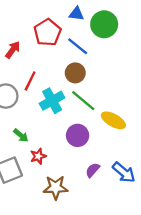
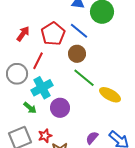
red pentagon: (47, 32) -> (53, 34), moved
cyan cross: (52, 101) -> (42, 88), moved
purple circle: (78, 135) -> (60, 108), moved
red star: (38, 156) -> (45, 136), moved

